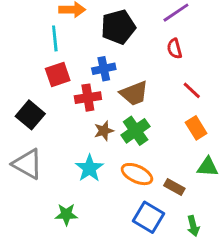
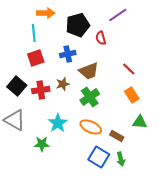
red semicircle: (174, 49) -> (101, 38), moved
red cross: (88, 98) -> (41, 90), moved
brown star: (104, 131) -> (63, 84), moved
green star: (66, 214) -> (42, 144), moved
green arrow: (193, 226) -> (121, 159), moved

